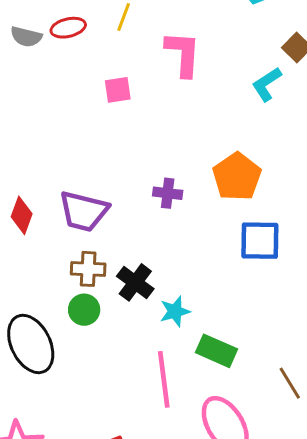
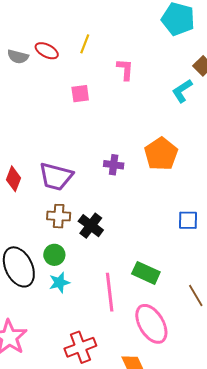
red ellipse: (68, 28) -> (47, 51), turned 40
pink L-shape: (183, 54) -> (125, 69), size x0.7
blue square: (260, 241) -> (188, 220), moved, size x0.7
green circle: (84, 310) -> (54, 255), moved
cyan star: (175, 311) -> (59, 283), moved

